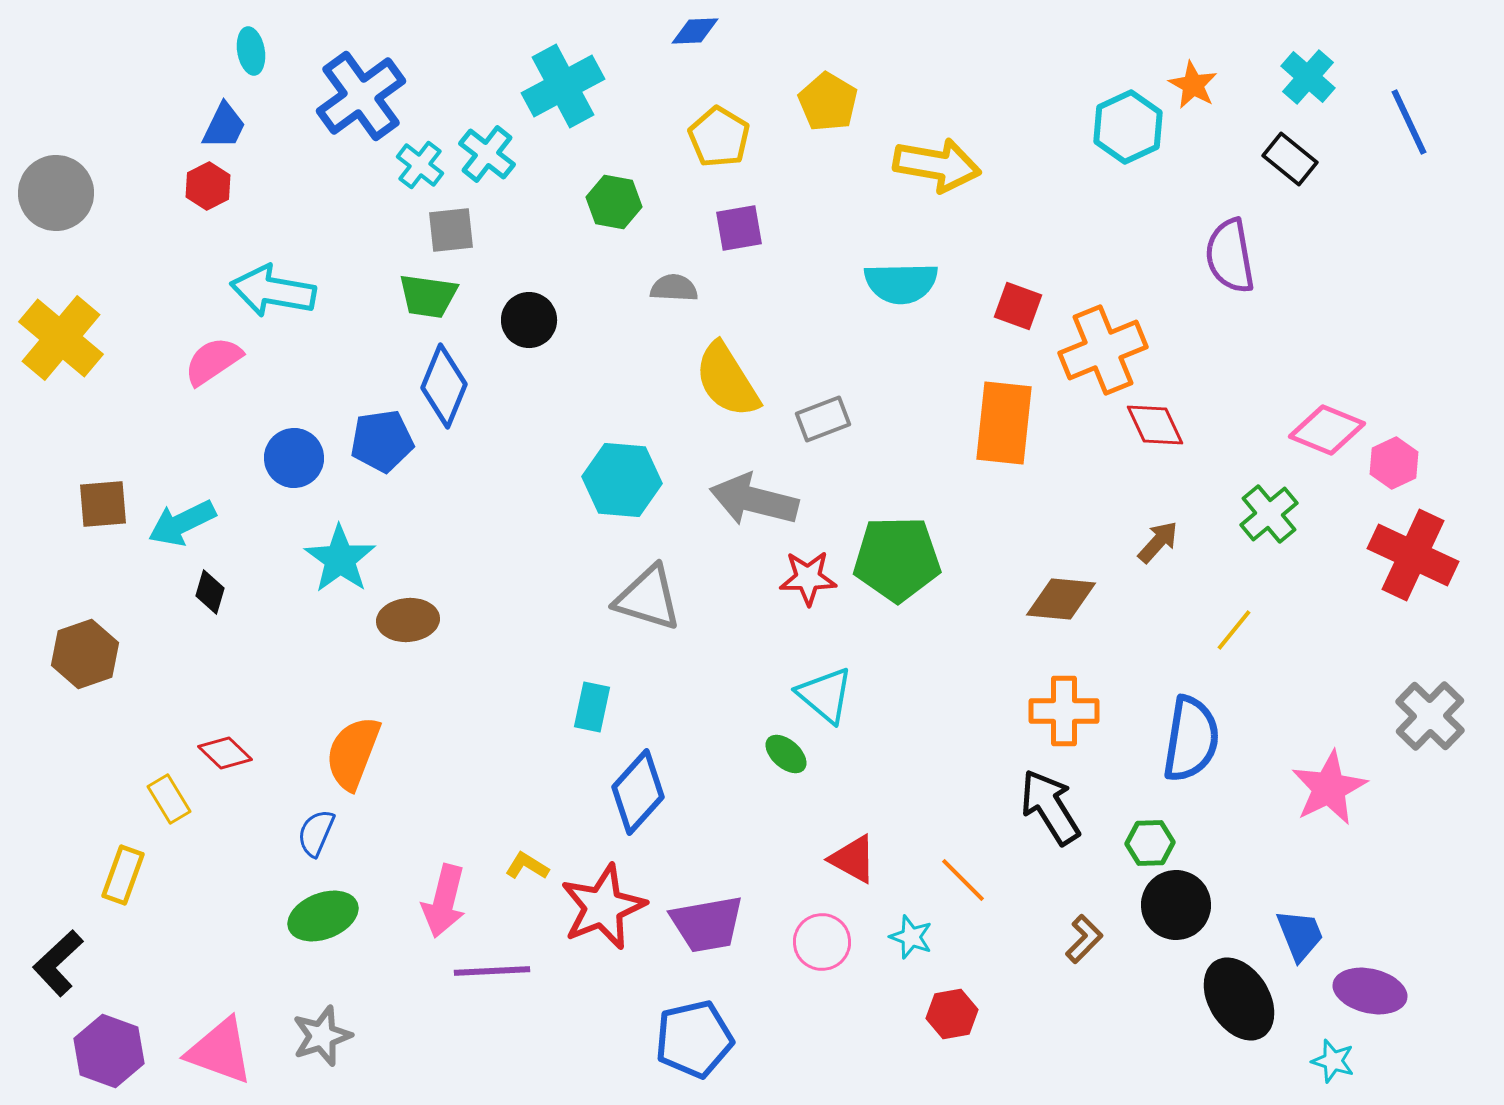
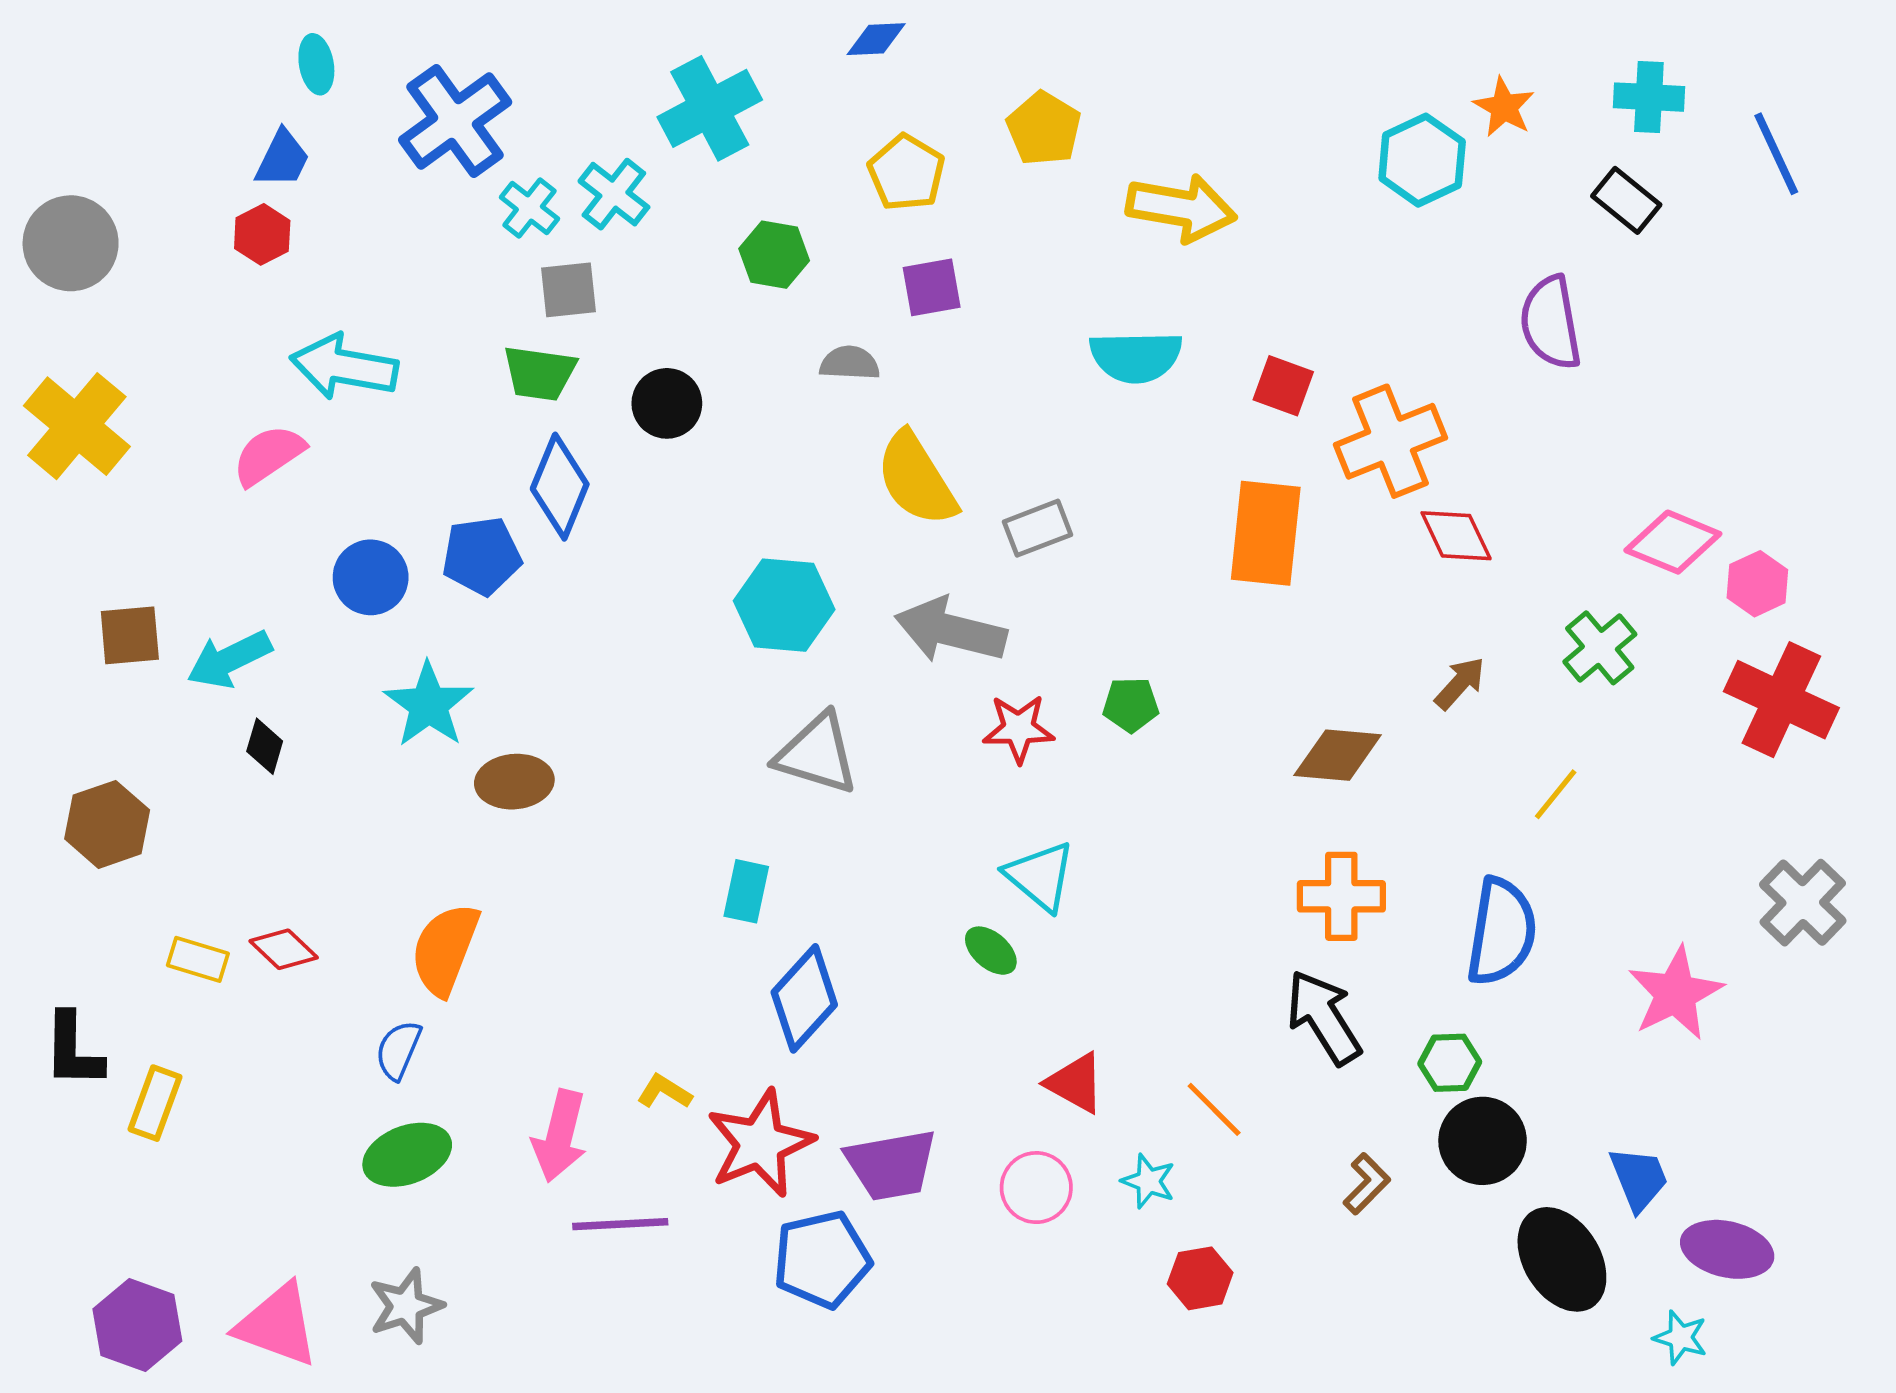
cyan cross: (1308, 77) -> (1649, 97), turned -38
green pentagon: (897, 559) -> (1131, 705), size x0.5
yellow rectangle: (169, 799) -> (198, 959), moved, turned -42
black L-shape: (58, 963) -> (73, 1050), moved, turned -46
blue pentagon: (694, 1039) -> (822, 1259), moved

